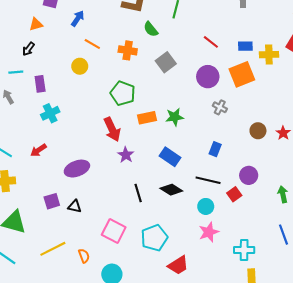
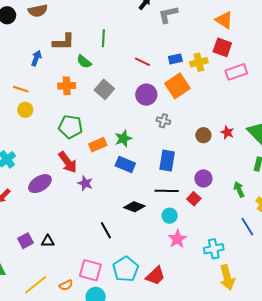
blue arrow: (78, 18) -> (36, 58), moved
orange line: (92, 44) -> (21, 89), moved
blue rectangle: (215, 149) -> (167, 161), size x1.5
blue rectangle: (170, 157) -> (125, 165), moved
purple ellipse: (77, 169) -> (40, 184), moved
black line: (138, 193) -> (106, 230), moved
pink square: (114, 231) -> (90, 270), moved
cyan pentagon: (154, 238) -> (126, 269), moved
orange semicircle: (84, 256) -> (66, 285), turned 96

